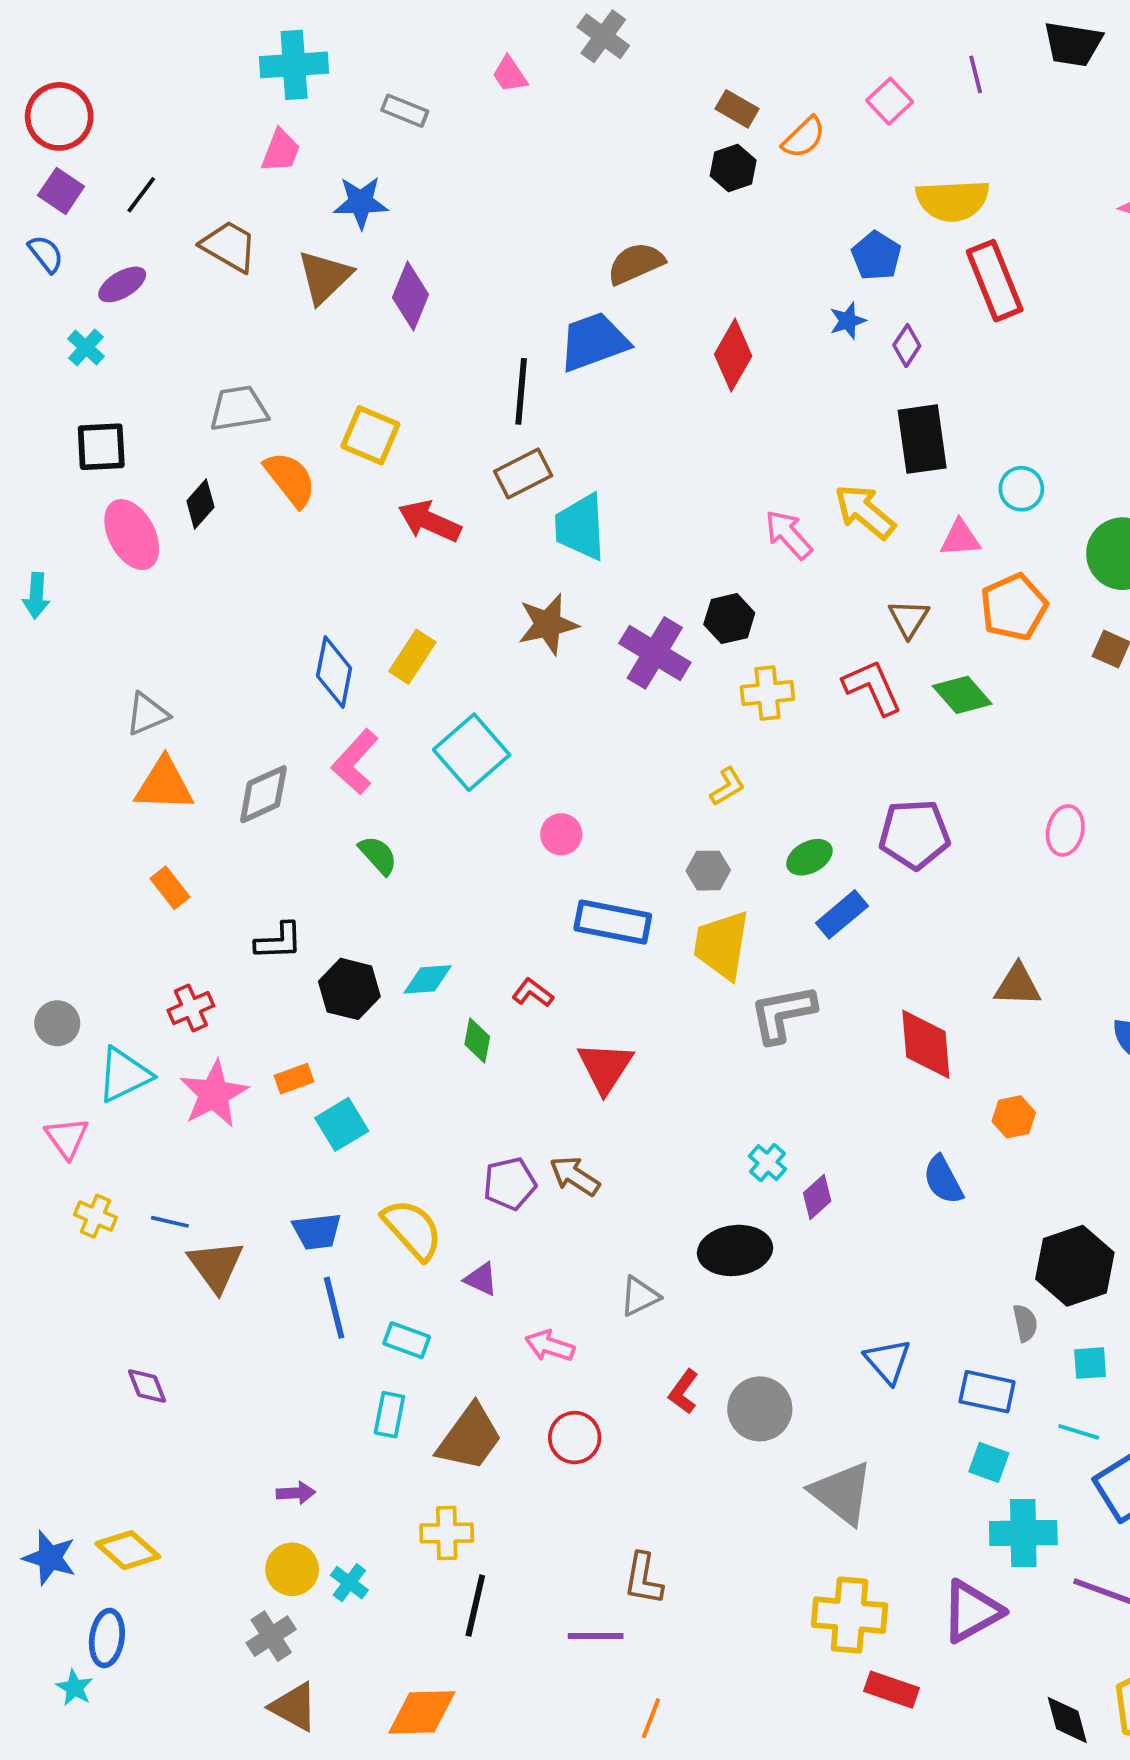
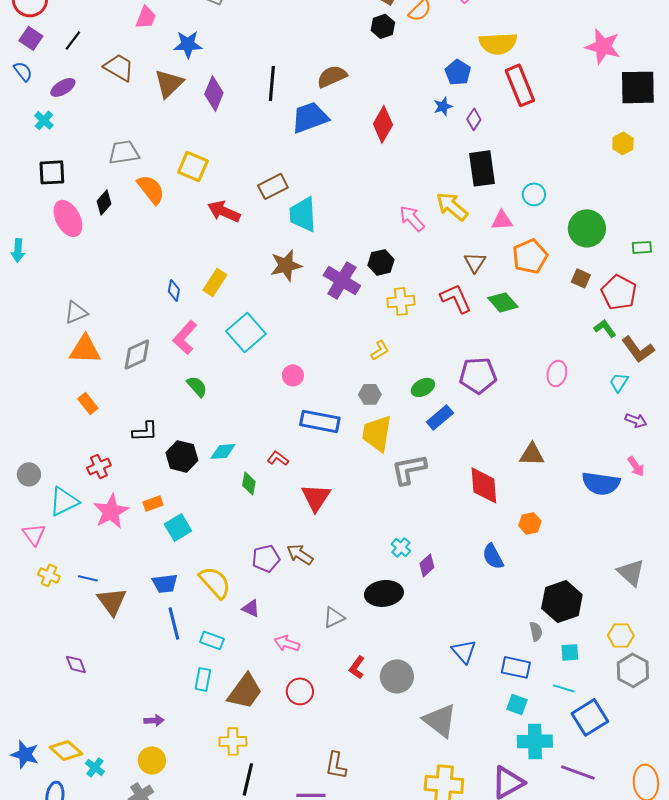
black line: (521, 391) -> (272, 83), moved
blue diamond: (334, 672) -> (174, 290), size x0.6
cyan cross: (349, 1583) -> (95, 767), moved

